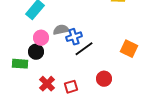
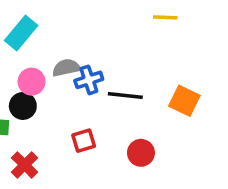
black line: (84, 49) -> (125, 96), moved, turned 42
red cross: (47, 84) -> (25, 165), moved
red square: (71, 87) -> (84, 141), moved

